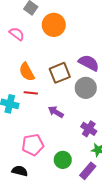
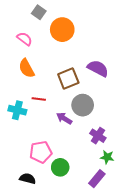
orange semicircle: (27, 72) -> (27, 68), moved
gray circle: (86, 88) -> (83, 105), moved
green circle: (63, 160) -> (60, 167), moved

